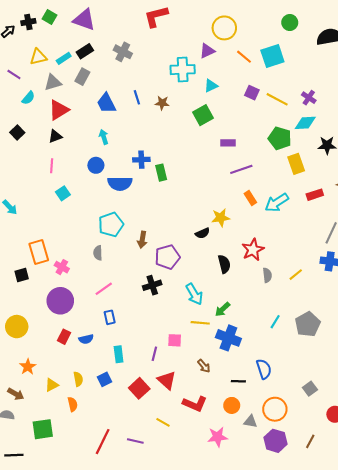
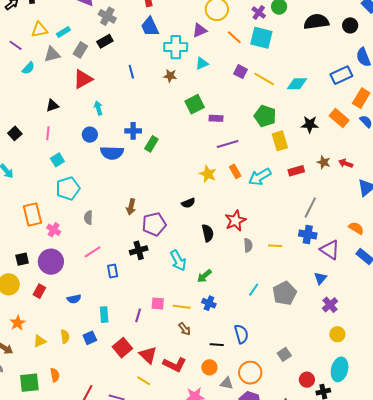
black rectangle: (85, 51) -> (105, 41), moved
gray cross: (123, 52) -> (107, 16), moved
cyan square: (272, 56) -> (261, 38), turned 30
purple cross: (309, 98) -> (259, 13), moved
blue trapezoid: (106, 103) -> (150, 27), moved
brown star: (162, 103) -> (170, 76), moved
red triangle: (59, 110) -> (83, 79), moved
green square: (203, 115) -> (195, 104), moved
cyan diamond: (305, 123) -> (297, 84), moved
black square: (17, 133) -> (15, 133), moved
green rectangle: (161, 173) -> (151, 144), turned 42
yellow star: (221, 218) -> (208, 174), moved, turned 30
cyan pentagon: (111, 225) -> (68, 188), moved
black square: (22, 275) -> (22, 259), moved
yellow line: (296, 275) -> (275, 246), turned 40
blue rectangle: (110, 317) -> (113, 271), moved
yellow line: (200, 323) -> (182, 307), moved
red rectangle: (64, 337) -> (39, 291), moved
blue cross: (228, 338) -> (209, 303), size x0.6
red triangle: (167, 380) -> (148, 355), moved
orange semicircle: (73, 404) -> (55, 375), moved

